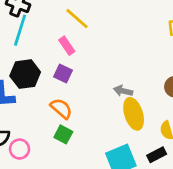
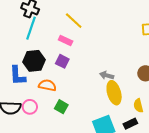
pink rectangle: (67, 46) -> (66, 41), turned -32
orange semicircle: (61, 109) -> (47, 85), moved, turned -30
pink circle: (20, 149) -> (30, 107), moved

